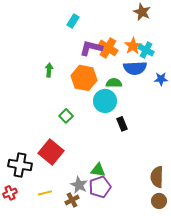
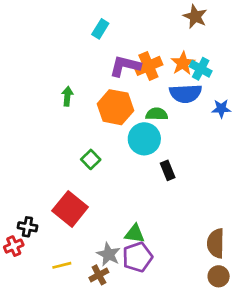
orange cross: (108, 48) -> (148, 66), turned 36
black cross: (20, 165) -> (27, 227), size x0.6
red cross: (10, 193) -> (14, 246), moved

